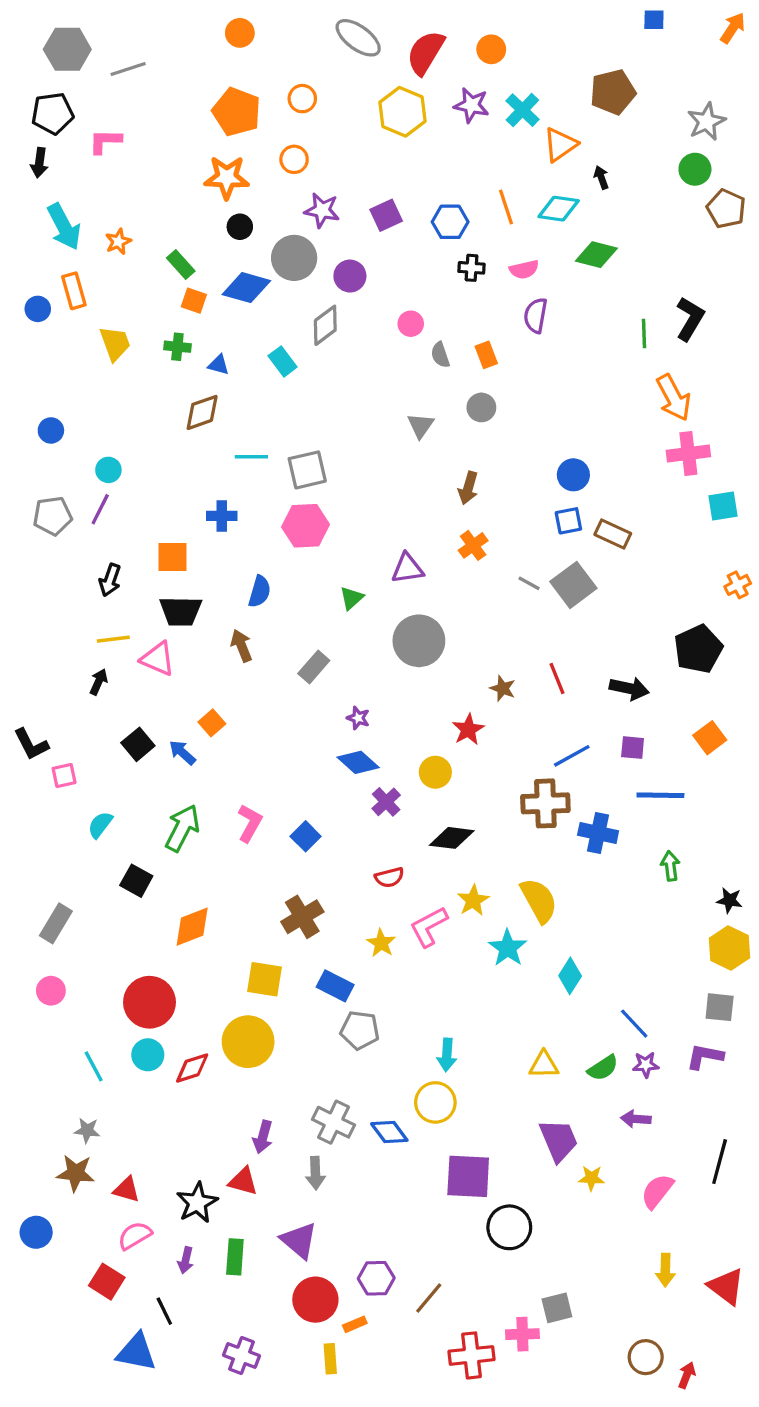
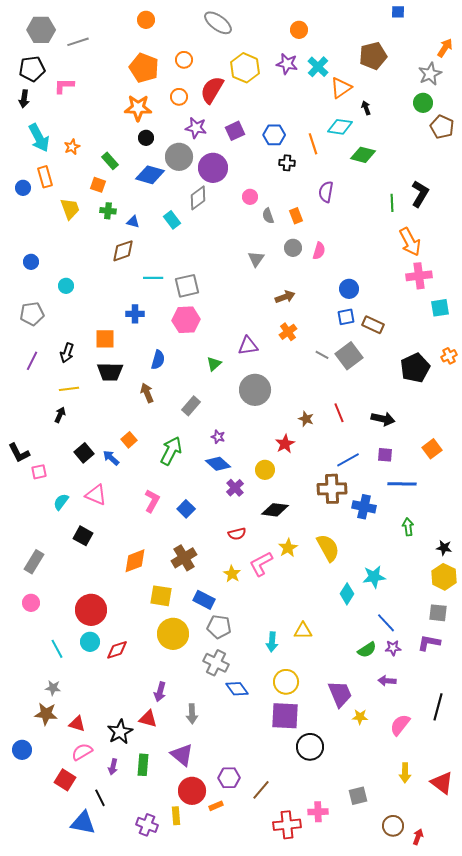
orange arrow: (733, 28) -> (445, 48), moved
red semicircle: (426, 53) -> (212, 90), moved
orange line: (506, 207) -> (313, 144), moved
pink semicircle: (524, 269) -> (319, 251), moved, turned -60
purple circle: (350, 276) -> (213, 168), size x1.5
orange square: (194, 301) -> (98, 185), moved
brown arrow: (468, 488) -> (285, 297), turned -126
purple line: (100, 509) -> (32, 361), moved
black pentagon: (698, 649) -> (415, 368), moved
pink triangle: (158, 659) -> (96, 495), moved
green arrow: (182, 828) -> (171, 451), moved
orange diamond: (192, 927) -> (135, 561), moved
cyan star: (508, 948) -> (374, 577), moved, turned 30
yellow circle: (248, 1042) -> (173, 634), moved
yellow triangle: (544, 1065) -> (303, 631), moved
yellow circle: (435, 1102) -> (286, 682), moved
gray cross: (333, 1122) -> (216, 663), moved
gray square: (557, 1308) -> (358, 796), moved
yellow rectangle: (330, 1359) -> (176, 816), moved

